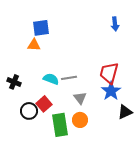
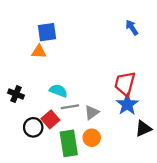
blue arrow: (115, 24) -> (132, 28), turned 152
gray line: (69, 78) -> (70, 107), moved
gray triangle: (80, 98) -> (92, 112), turned 32

